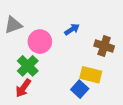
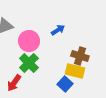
brown cross: (104, 46) -> (80, 56), moved
green cross: (28, 66) -> (29, 63), moved

